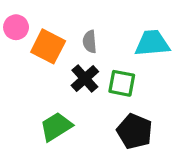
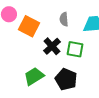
gray semicircle: (90, 42) -> (64, 19), moved
black pentagon: (135, 131) -> (66, 79), moved

